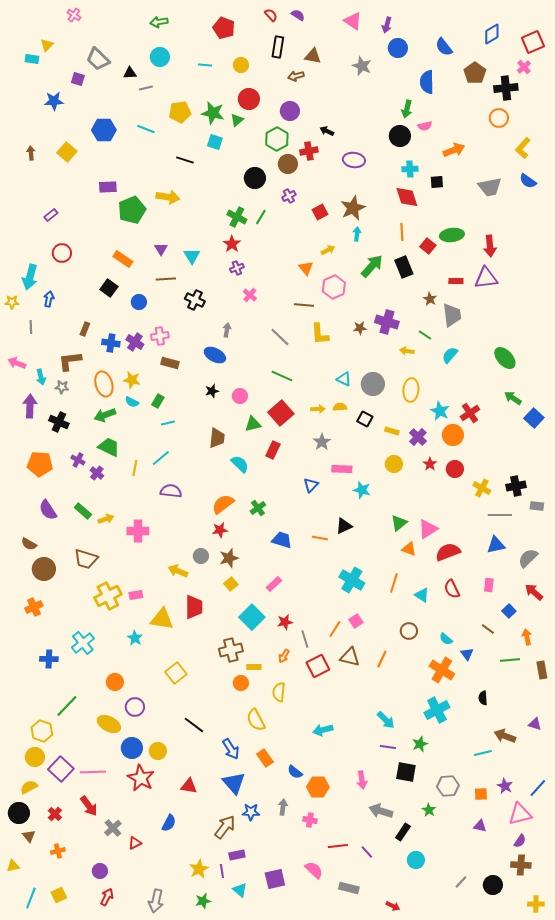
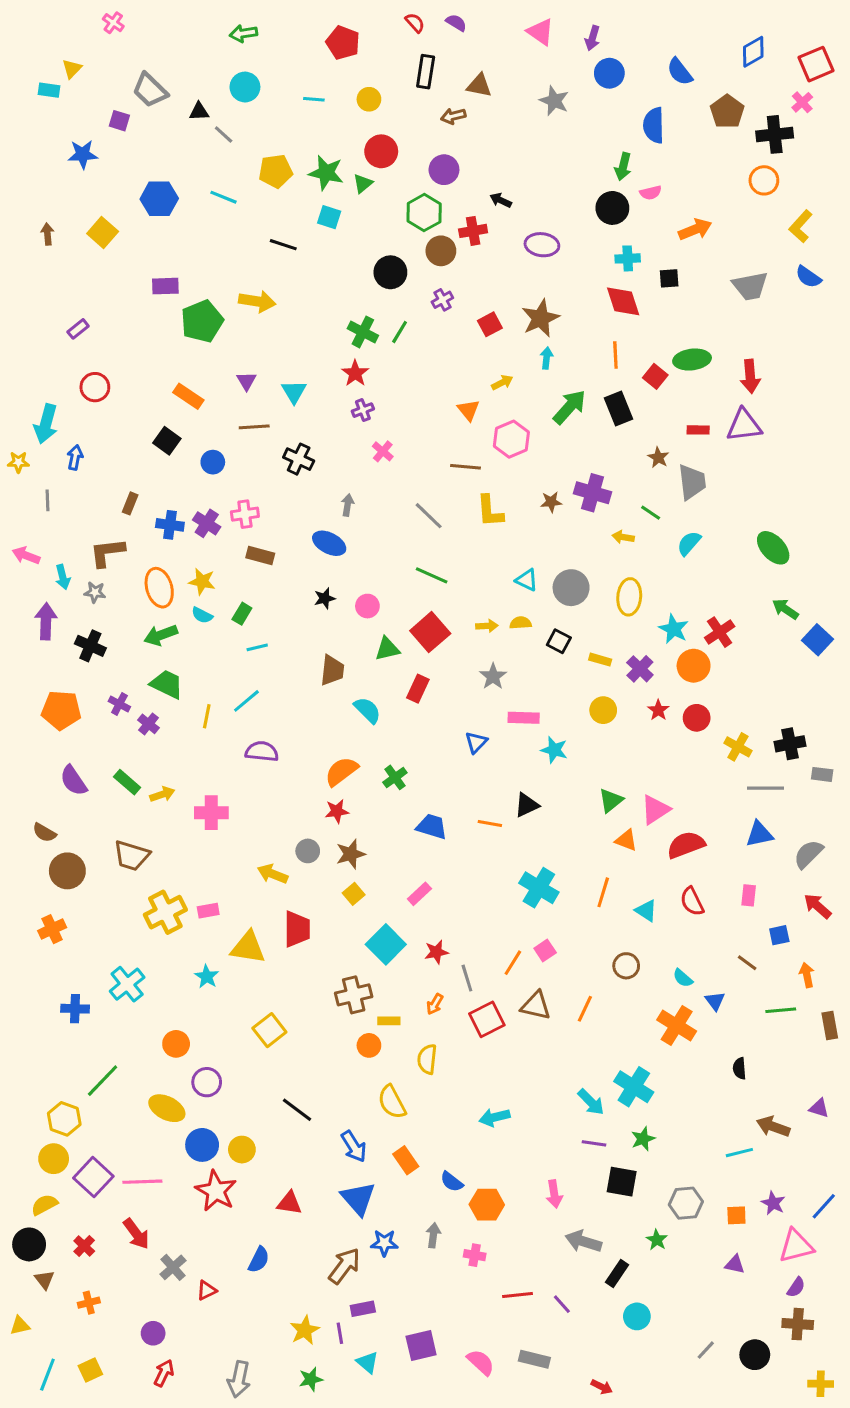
gray line: (146, 88) -> (224, 134), turned 56
blue square: (509, 611) -> (779, 935), turned 32
cyan cross: (437, 710) -> (634, 1087), moved, turned -30
pink semicircle: (314, 870) -> (481, 1362), moved

